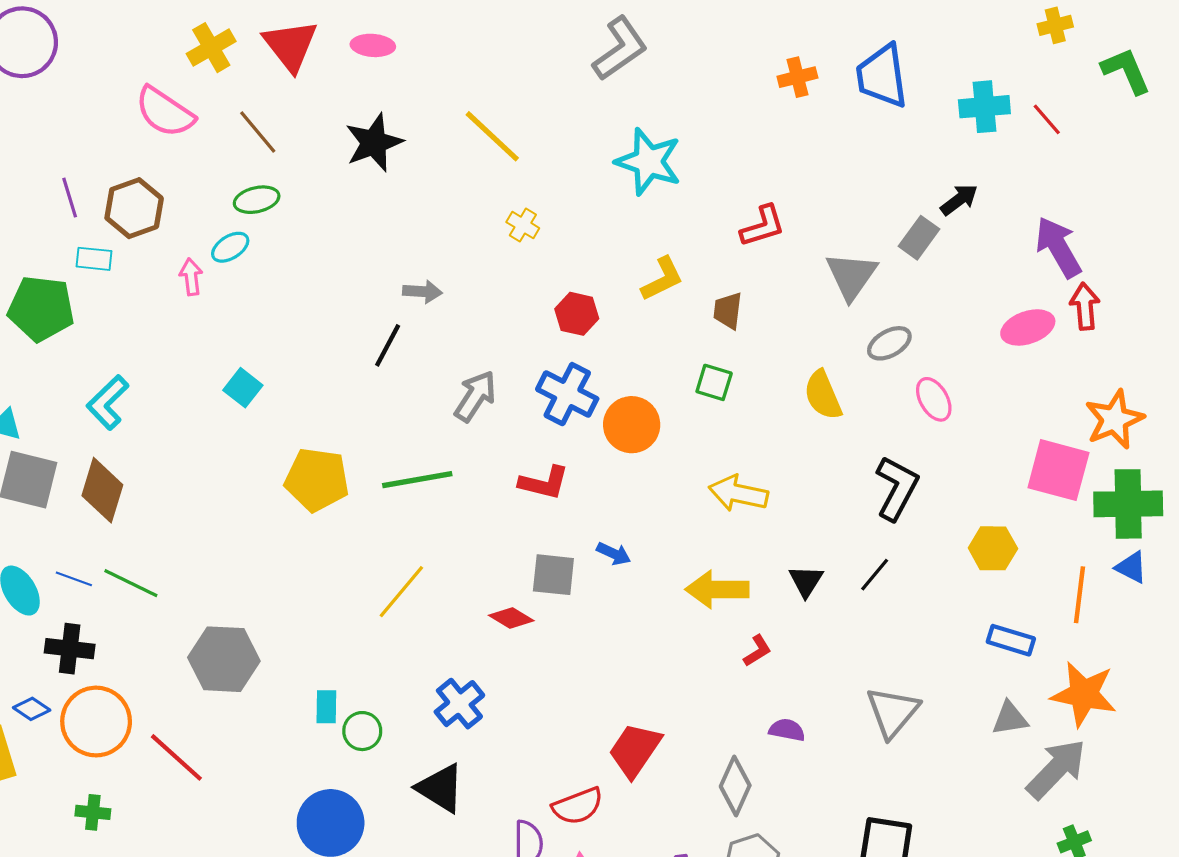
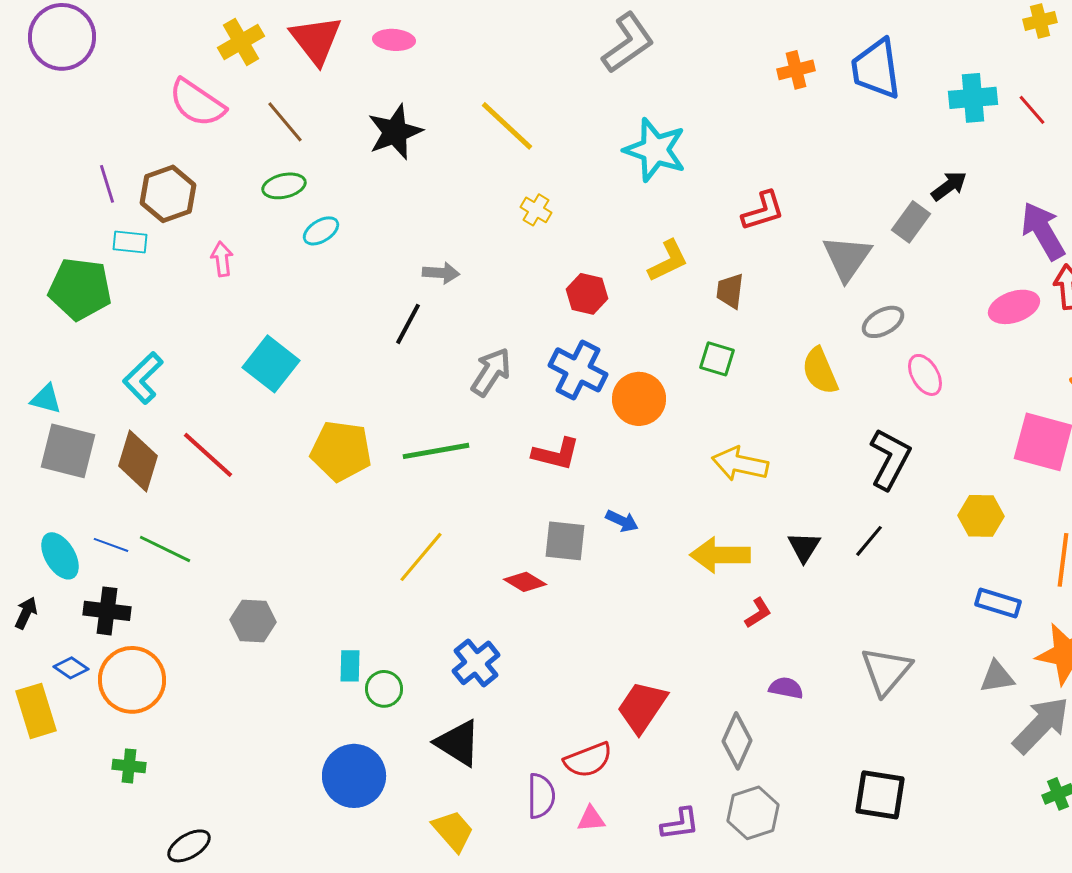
cyan ellipse: (230, 247) -> (321, 231), moved
cyan square: (243, 388) -> (271, 364), size x1.5
gray hexagon: (224, 659) -> (253, 621), size x0.7
red line: (176, 757) -> (208, 455), moved

